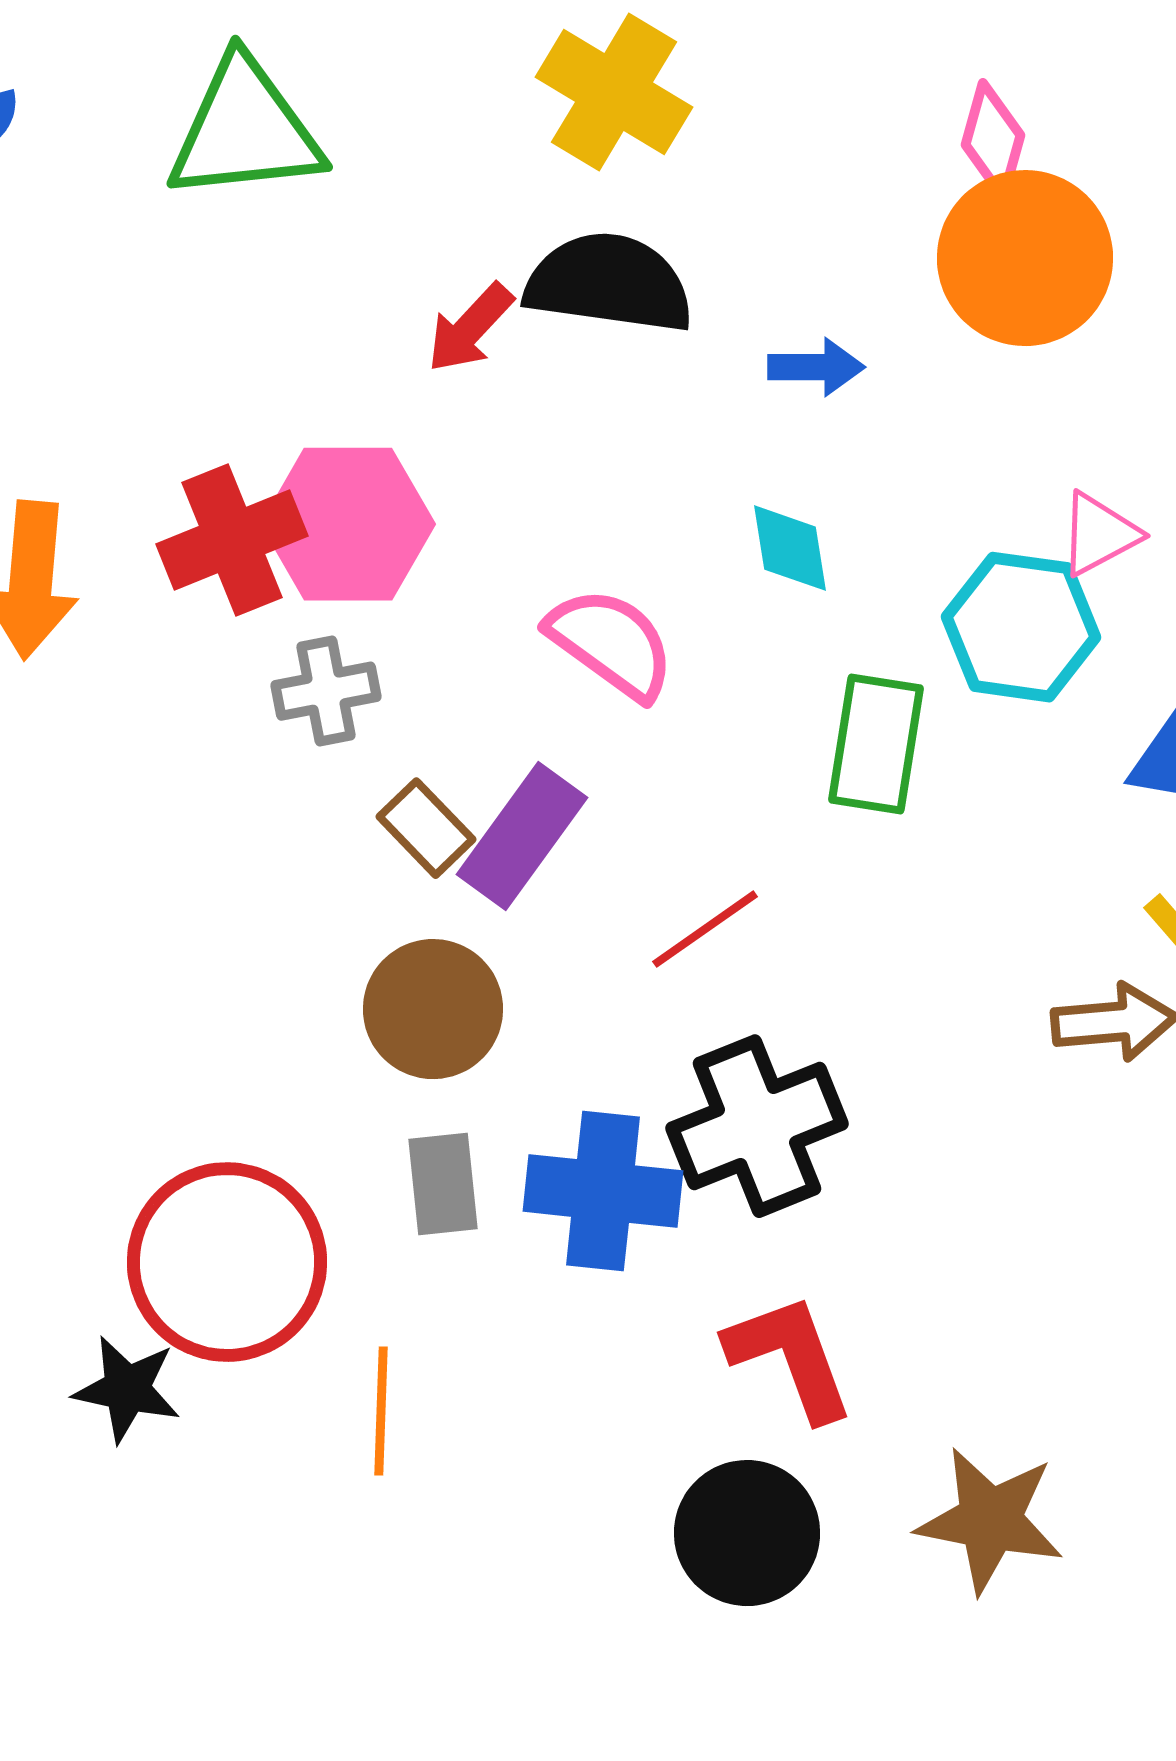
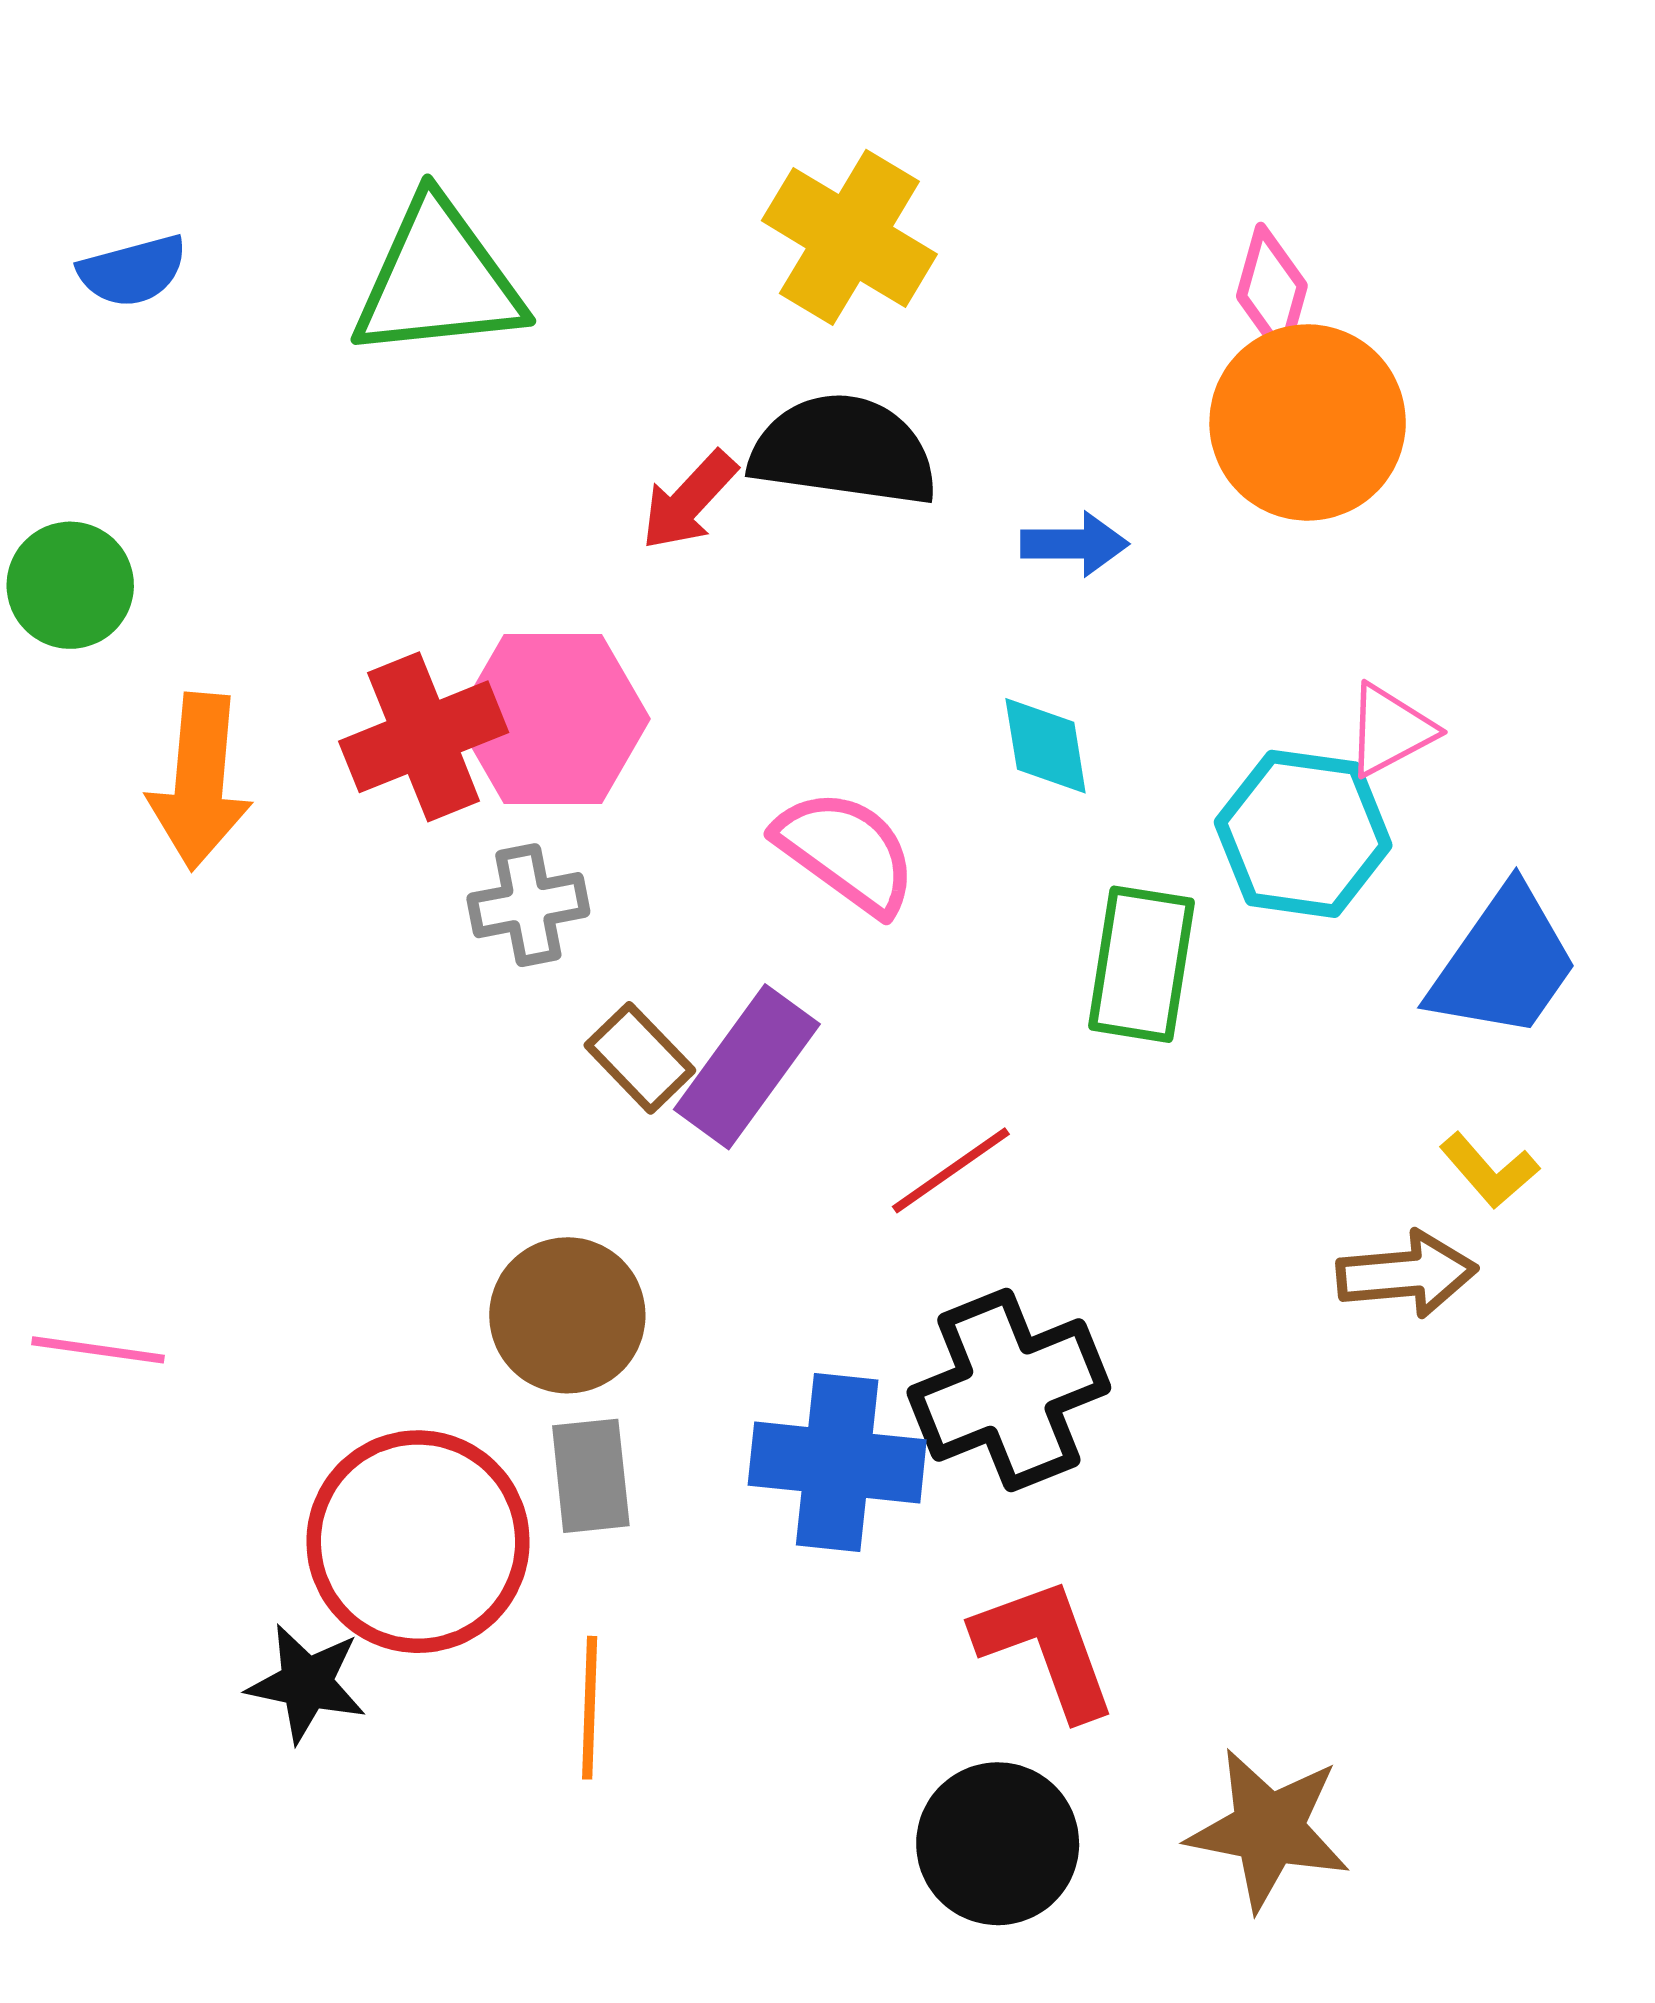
brown circle: (433, 1009) -> (567, 1315), moved
gray rectangle: (443, 1184) -> (591, 1476), moved

